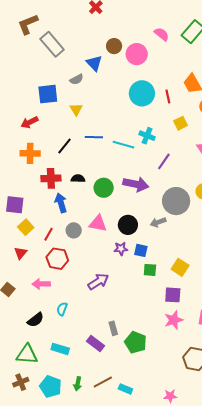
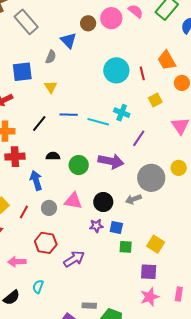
pink circle: (137, 54) -> (111, 18), moved
gray semicircle: (76, 79) -> (51, 57), turned -40
red cross: (51, 178) -> (15, 157), moved
red hexagon: (57, 259) -> (46, 243), moved
gray rectangle: (113, 328) -> (89, 306), turned -72

